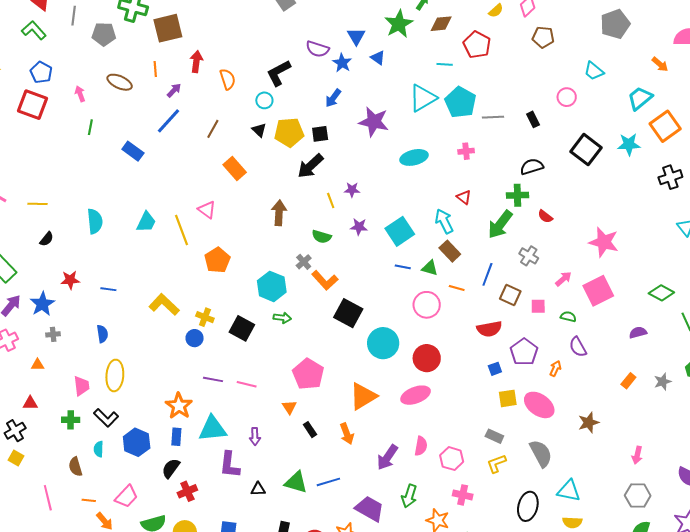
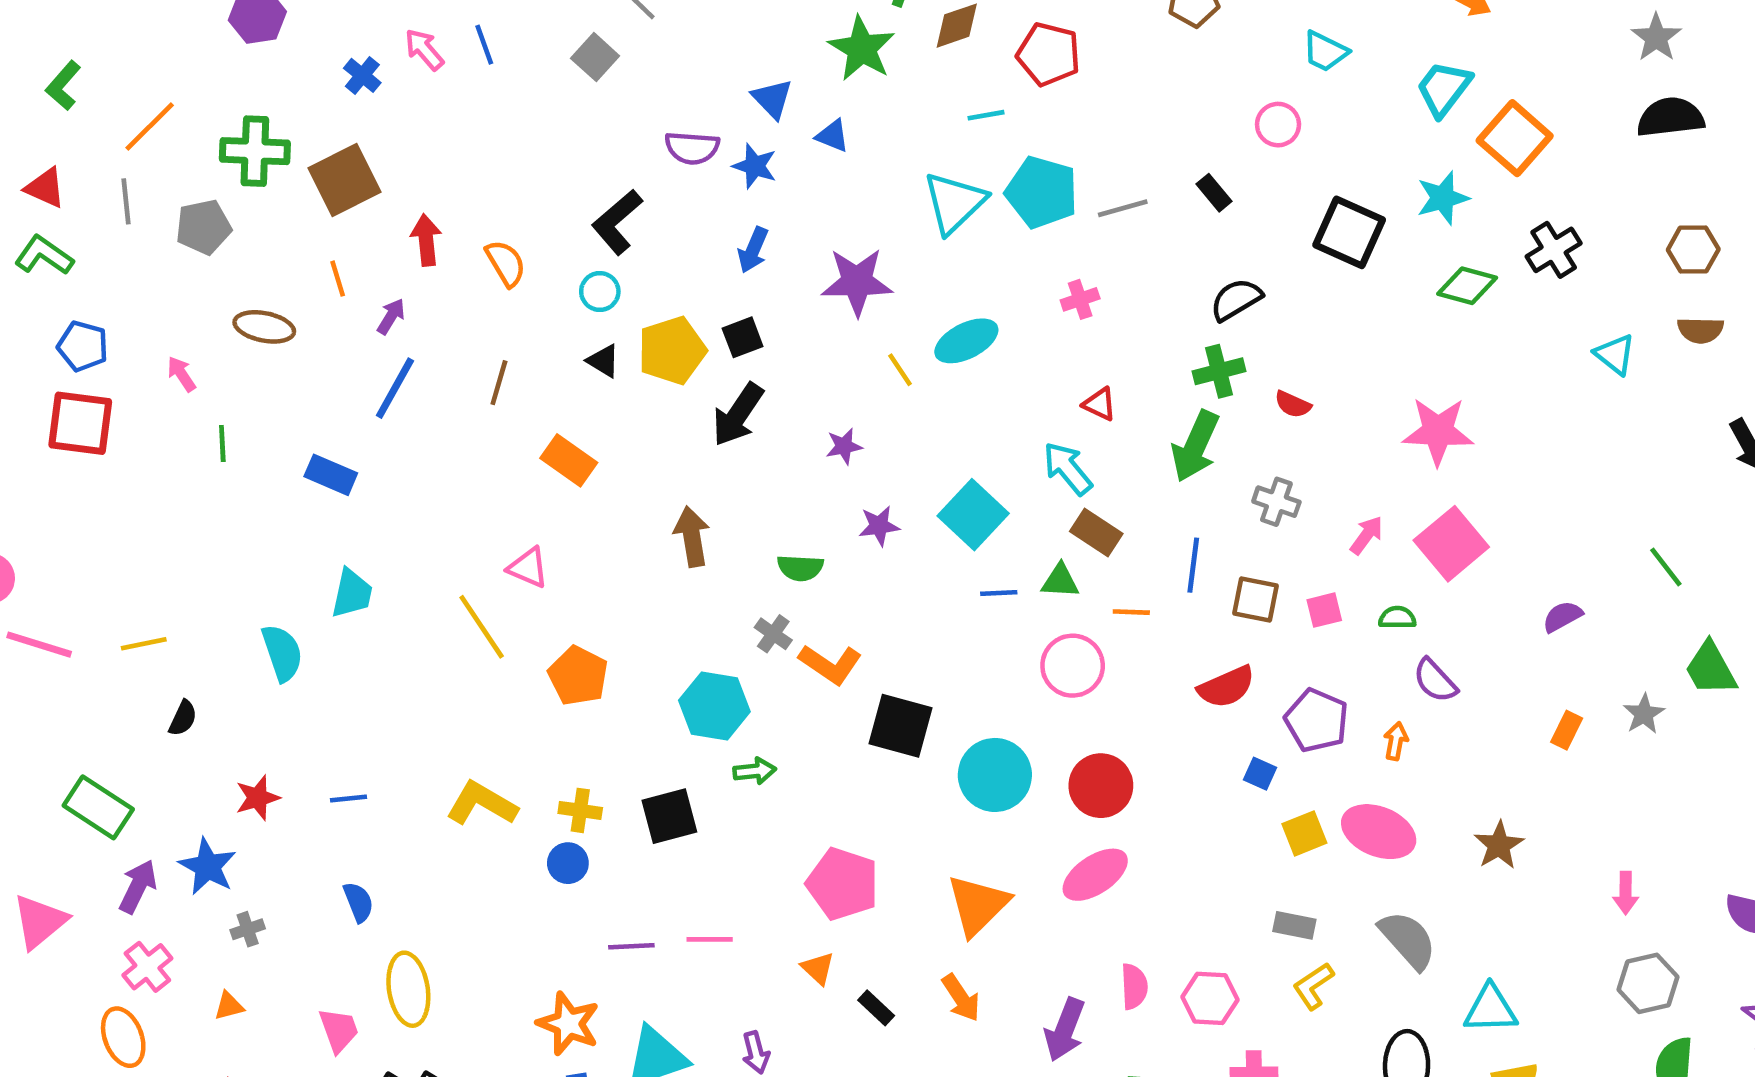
yellow line: (331, 200) -> (900, 370), moved
cyan trapezoid: (146, 222) -> (352, 593), moved
green diamond: (661, 293) -> (1467, 286), moved
black square: (242, 328) -> (669, 816), turned -30
blue square: (495, 369) -> (1260, 774), turned -32

